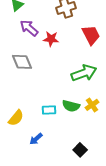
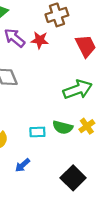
red star: (51, 39) -> (40, 40), moved
black square: (80, 150) -> (73, 178), size x1.5

